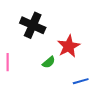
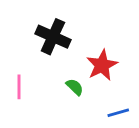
green semicircle: (49, 62) -> (75, 87), turned -96

